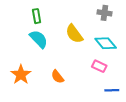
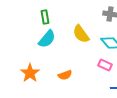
cyan semicircle: (39, 39) -> (47, 39), turned 84
orange semicircle: (57, 77) -> (65, 75), turned -72

